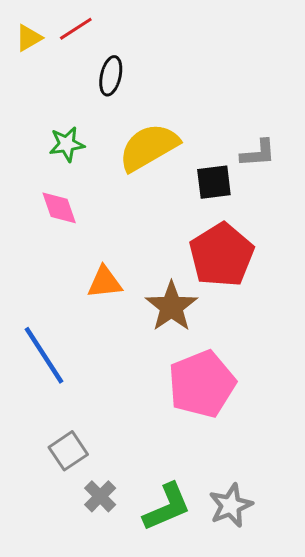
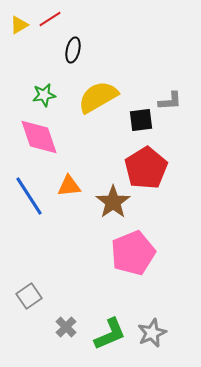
pink diamond: (59, 208) -> (39, 137), size x1.6
blue line: (44, 355) -> (29, 196), moved
gray square: (68, 451) -> (29, 296), moved

